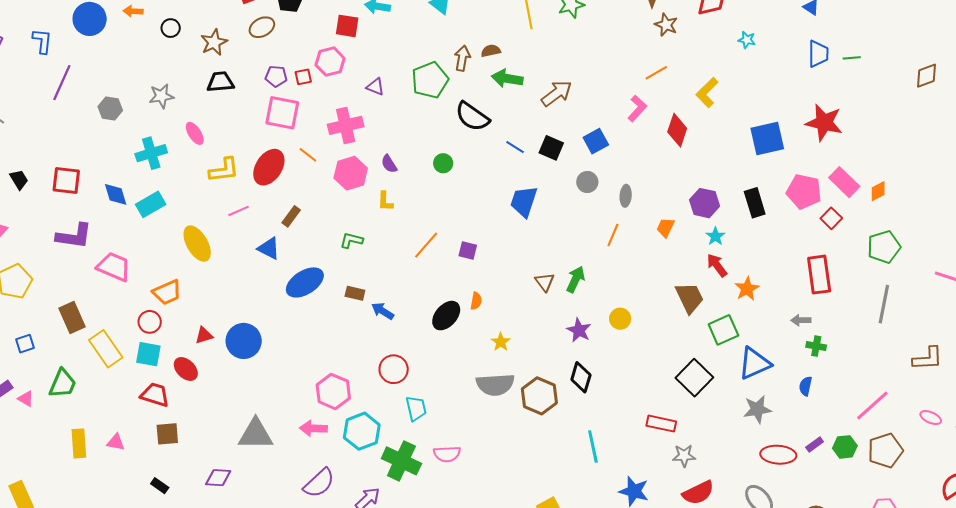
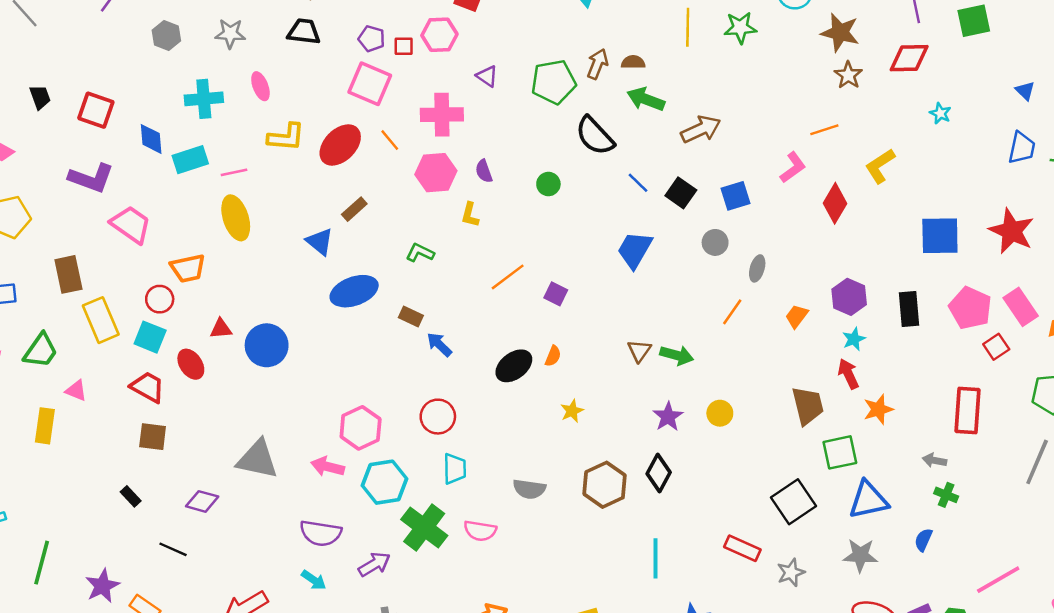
pink line: (238, 211) -> (234, 172), moved
green arrow: (576, 279) -> (677, 355), turned 68
gray semicircle: (495, 385) -> (529, 489), moved, size x0.7
pink triangle: (116, 442) -> (76, 390), moved
gray star: (684, 456) -> (791, 573), moved, turned -30
purple semicircle: (319, 483) -> (321, 533), turned 40

